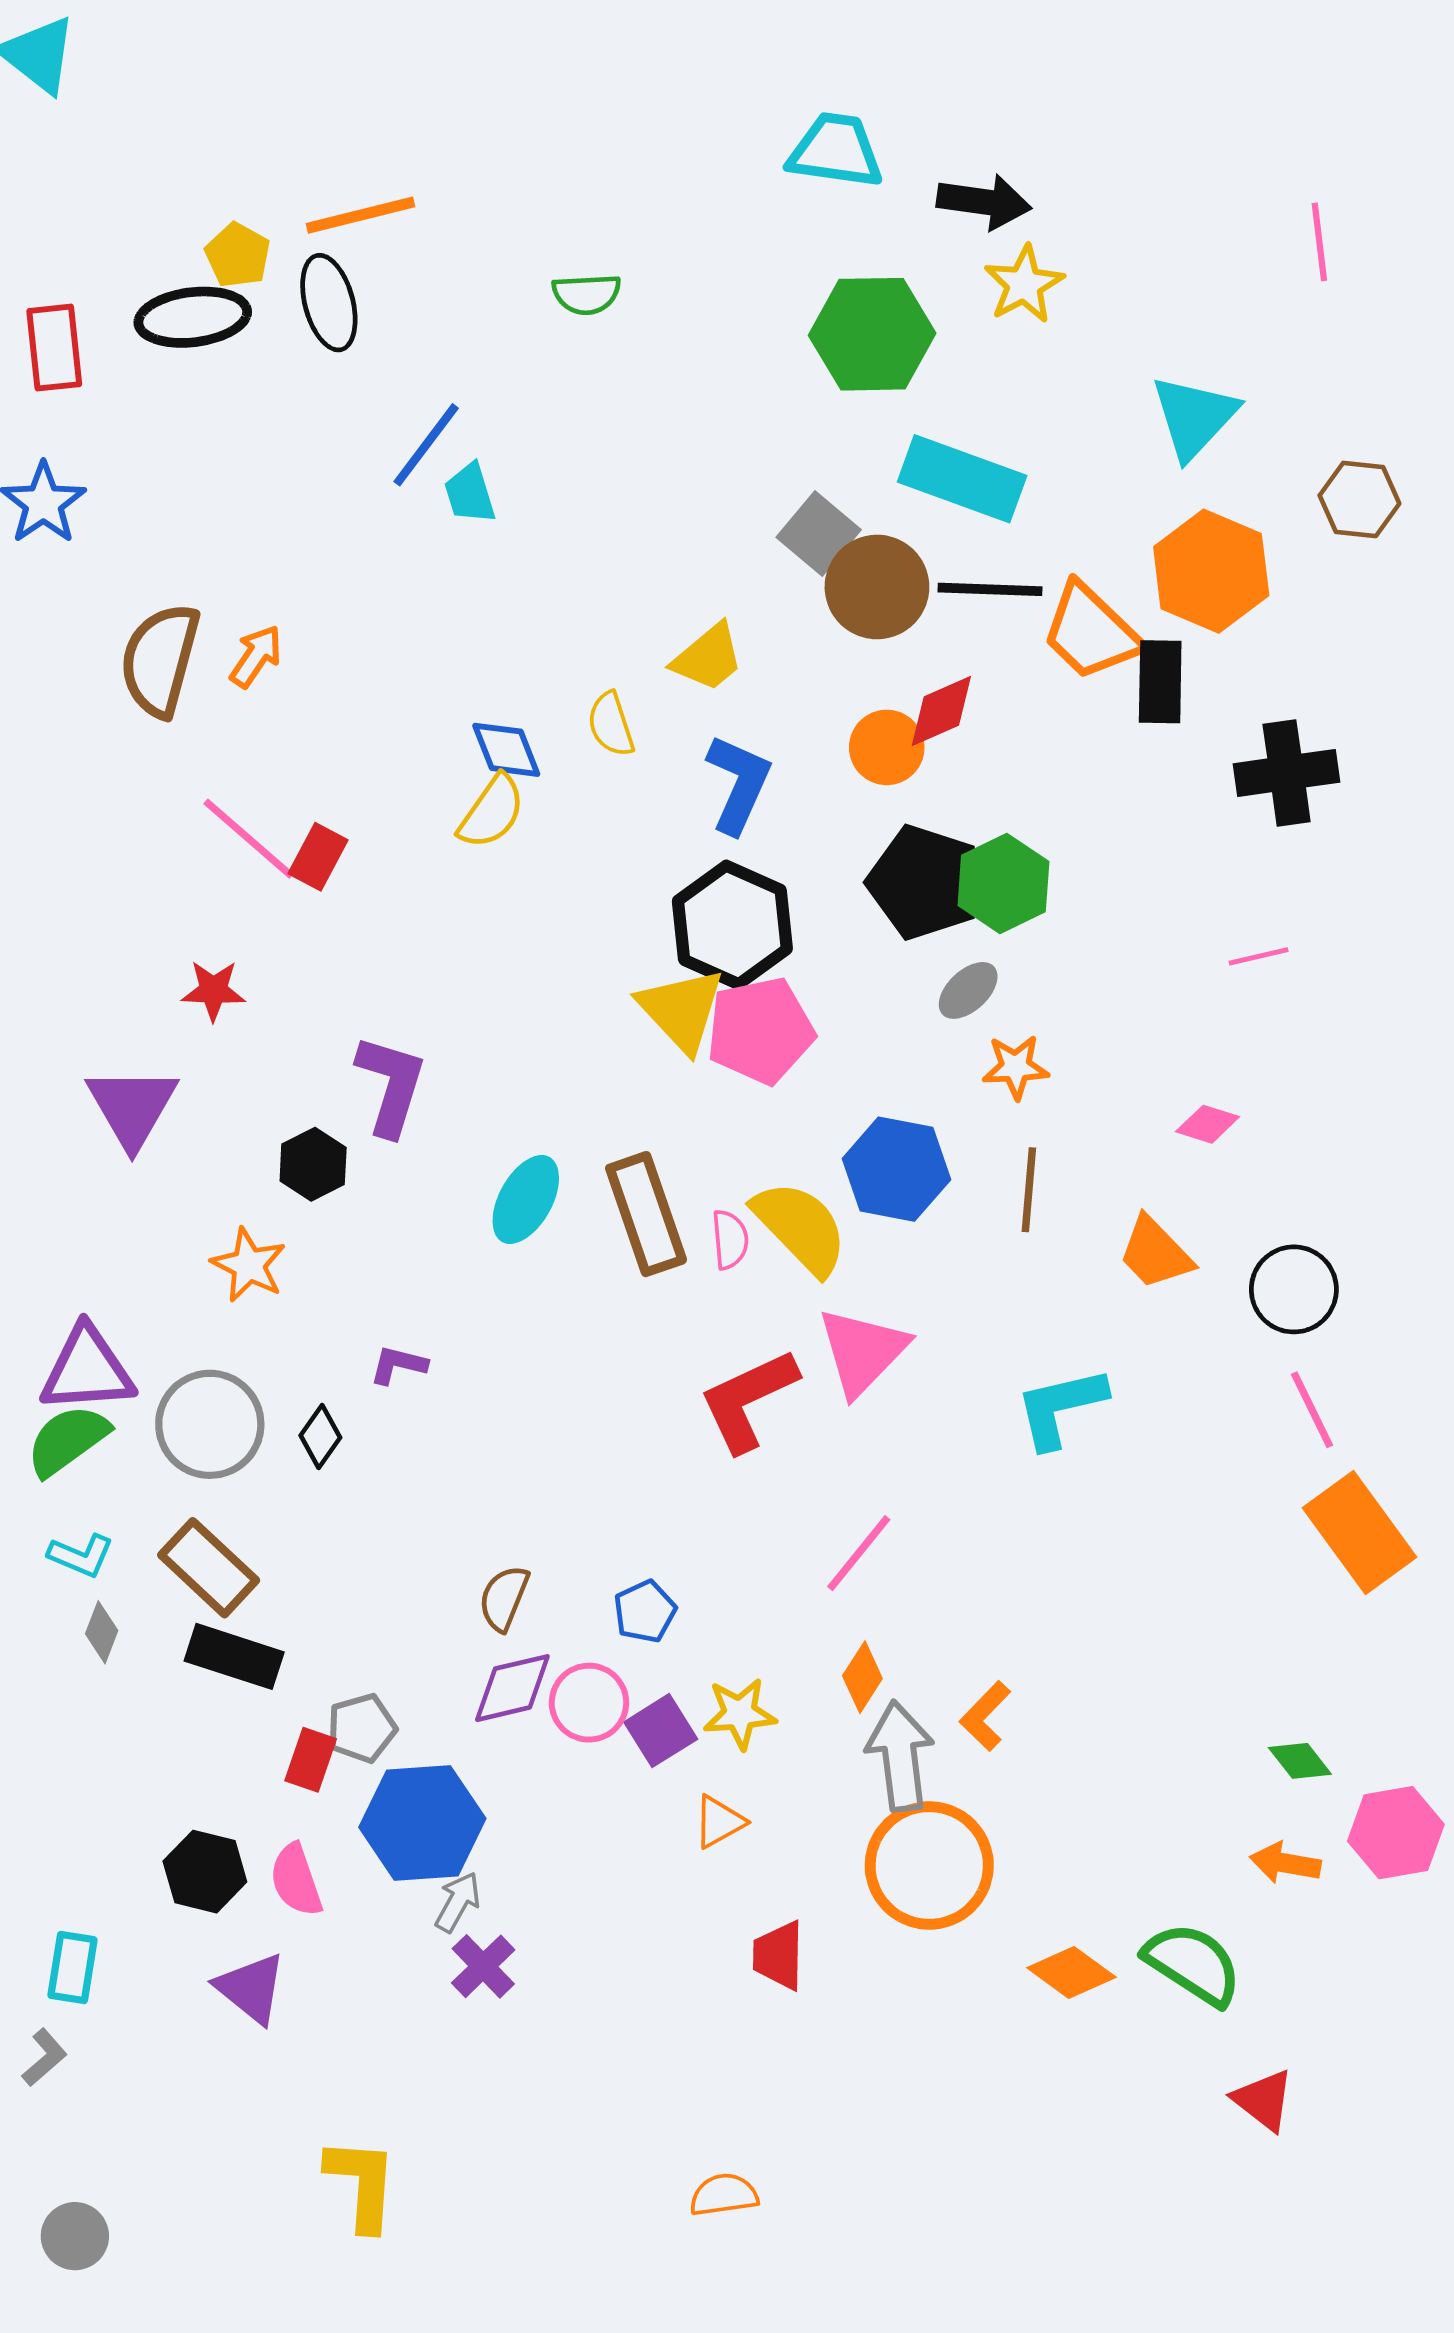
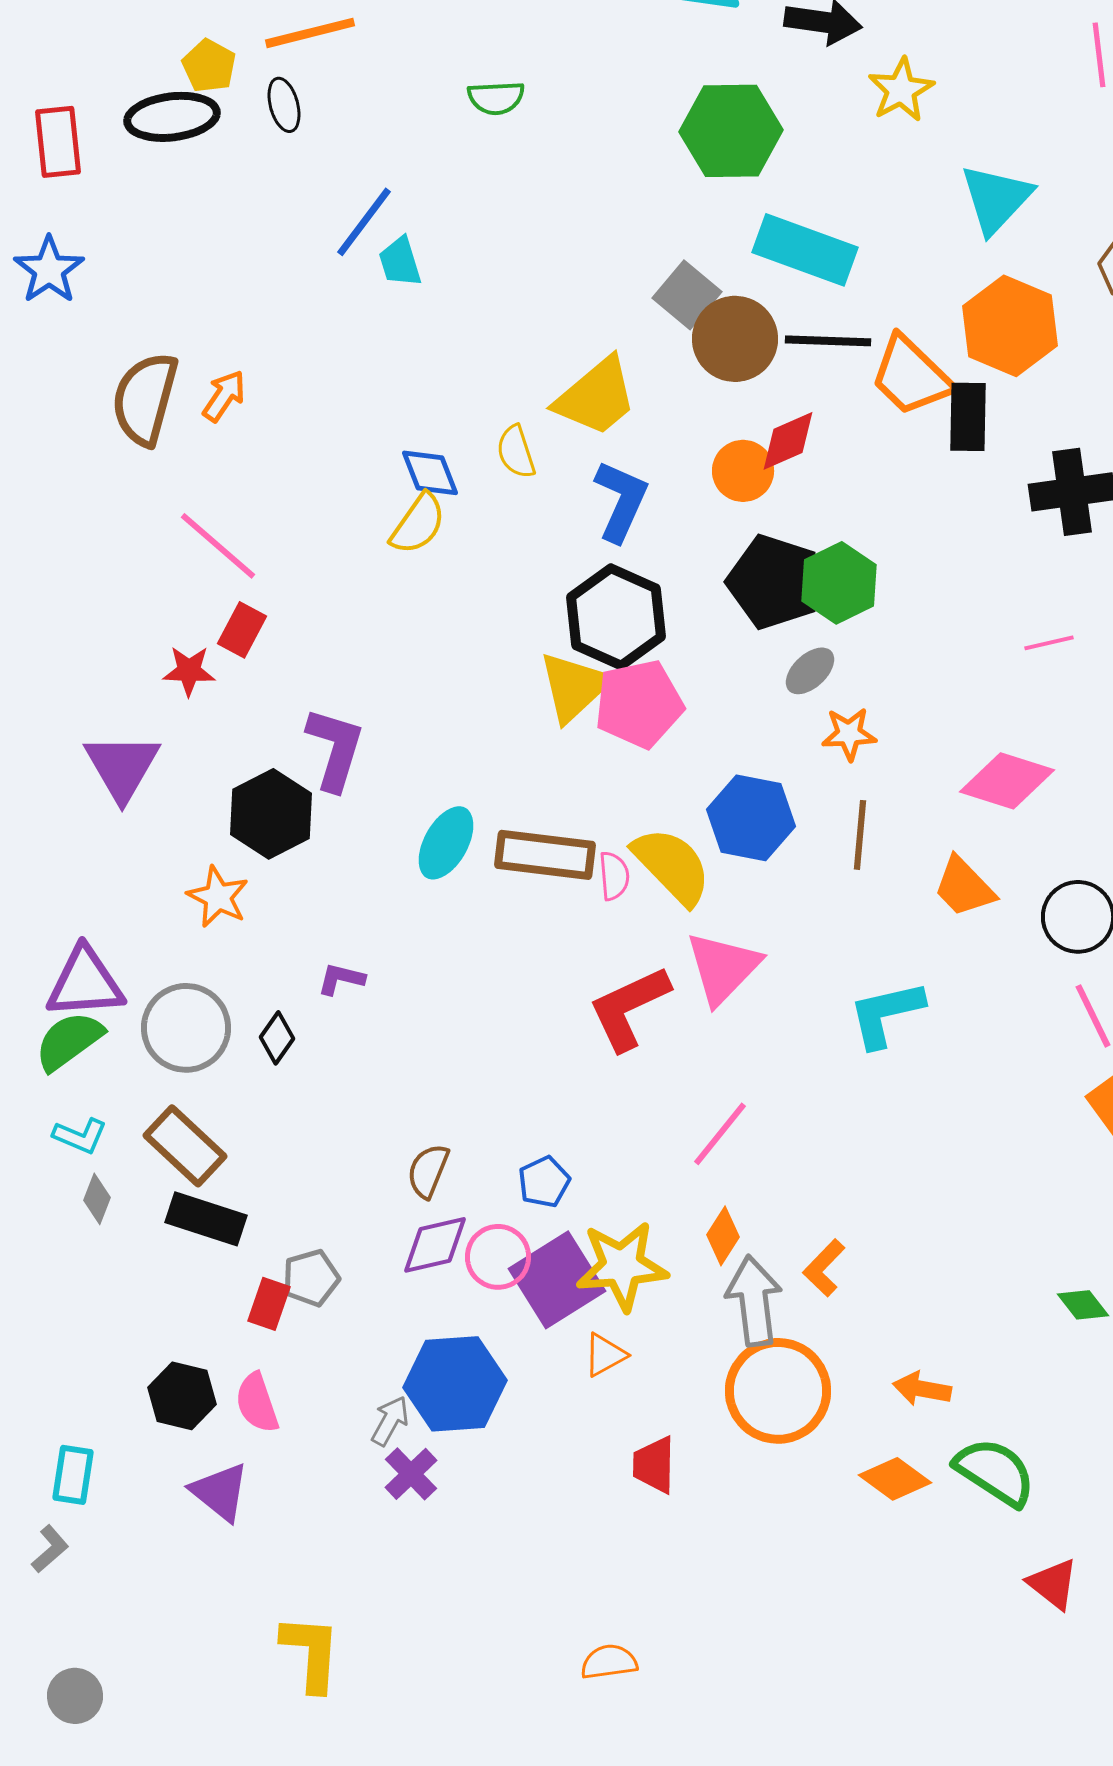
yellow star: (1024, 284) -> (901, 90), moved
black ellipse: (329, 303) -> (284, 105), size x0.7
yellow trapezoid: (708, 657) -> (596, 397), size x1.4
red rectangle: (318, 857) -> (242, 630), moved
yellow triangle: (681, 1010) -> (574, 687), turned 30
pink diamond: (1208, 1124) -> (1007, 781), size x1.8
black hexagon: (313, 1164) -> (271, 814), size x1.5
brown rectangle: (646, 1214) -> (545, 855), turned -64
yellow star: (740, 1714) -> (622, 1266), size x1.5
purple square: (661, 1731) -> (557, 1280), size x1.6
blue hexagon: (422, 1823) -> (455, 1384), moved
orange arrow: (1285, 1863) -> (922, 1389), moved

